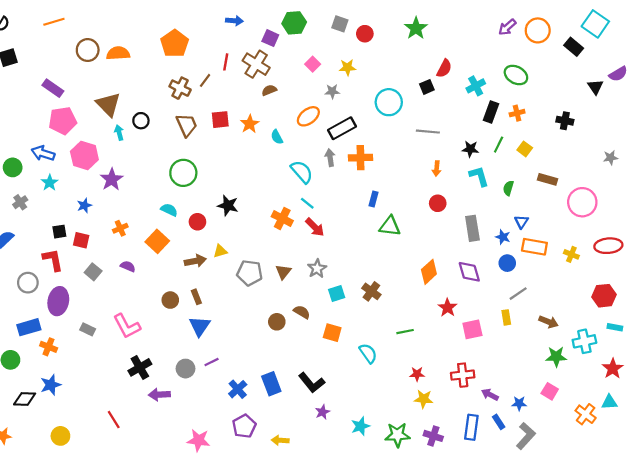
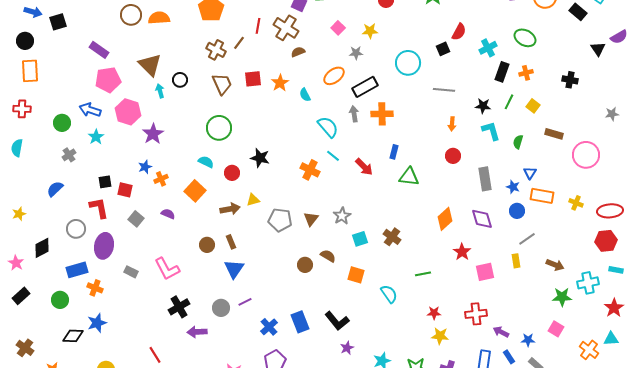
blue star: (84, 205) -> (145, 167), moved
red arrow: (315, 227) -> (364, 167), moved
red ellipse: (608, 246) -> (610, 211), moved

